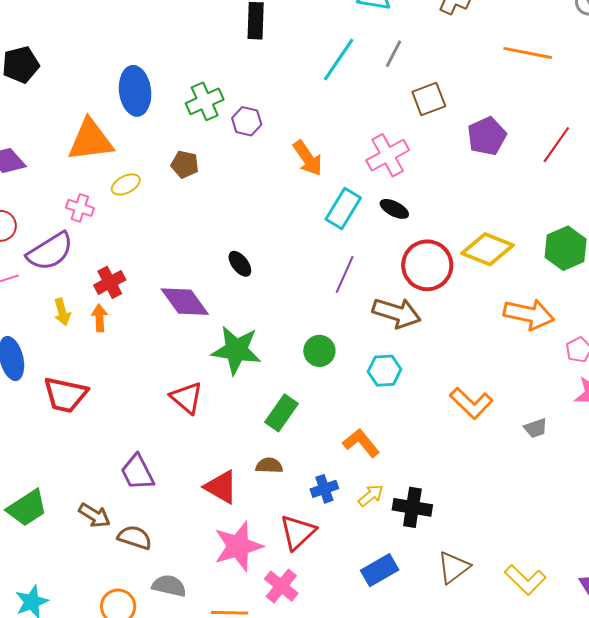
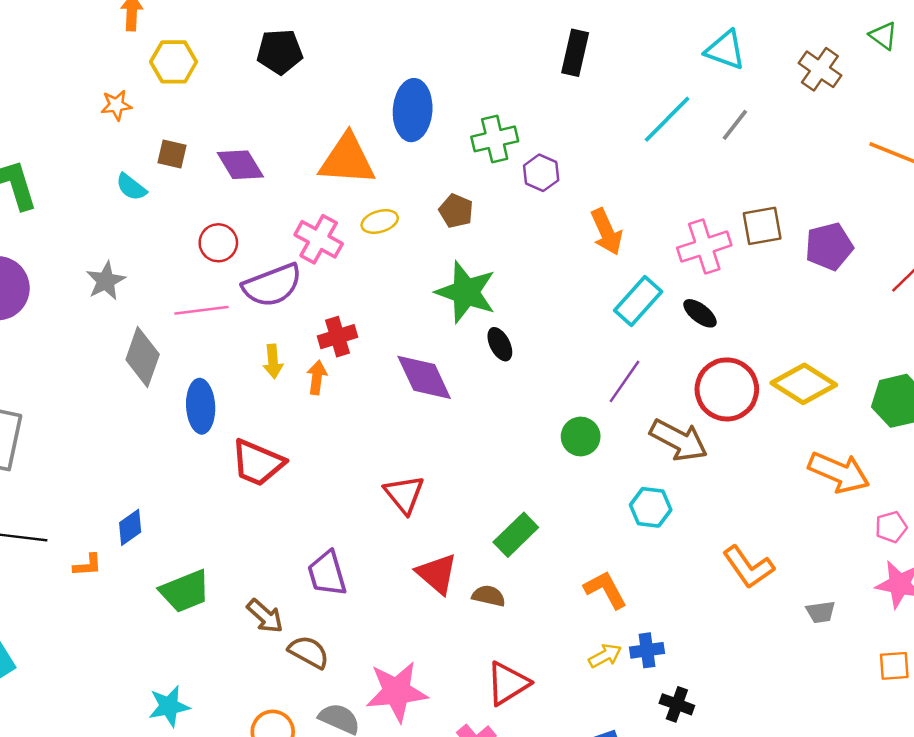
brown square: (429, 99) -> (762, 226), moved
pink cross: (80, 208) -> (319, 239), size x1.4
green star: (236, 350) -> (466, 292), moved
green circle: (319, 351) -> (581, 436), moved
red triangle: (221, 487) -> (437, 574), moved
blue cross: (324, 489) -> (647, 650), moved
black cross: (412, 507) -> (677, 704), moved, size x0.7
pink star: (238, 546) -> (397, 692), moved

